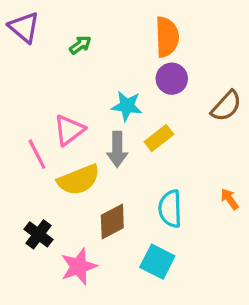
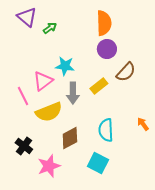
purple triangle: (24, 27) -> (27, 17), moved
cyan star: (127, 106) -> (65, 66), moved
brown semicircle: (226, 106) -> (126, 72), moved

